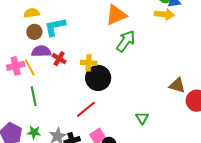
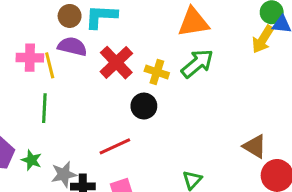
yellow arrow: (164, 14) -> (263, 39), turned 102
red cross: (59, 59) -> (116, 63), moved, size x1.6
yellow cross: (89, 63) -> (157, 72), moved
black circle: (98, 78) -> (144, 106), size x0.7

